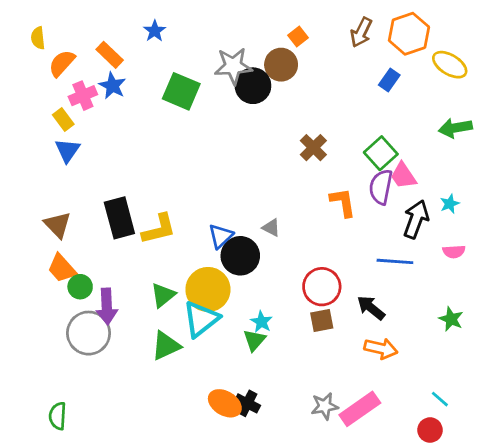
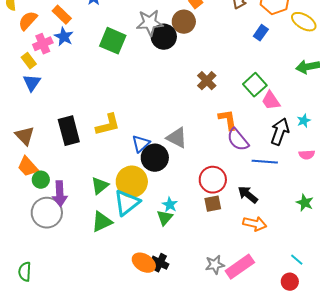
purple semicircle: (381, 187) -> (238, 140), moved, turned -50
gray triangle: (271, 228) -> (177, 138), size x1.6
yellow L-shape: (159, 229) -> (108, 125), moved

